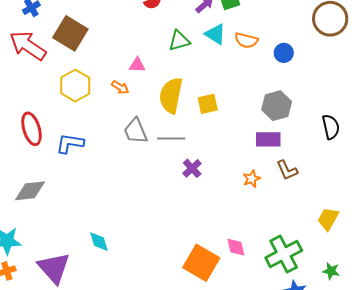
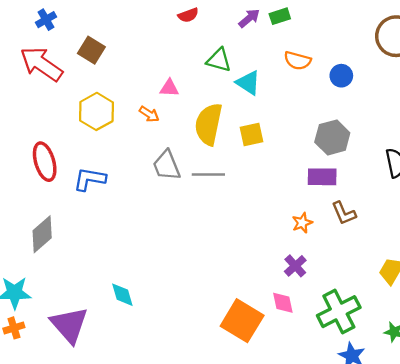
brown square: (70, 33) -> (91, 50), size x0.7
cyan triangle: (215, 34) -> (248, 83), moved
green triangle: (179, 41) -> (219, 60), turned 30
purple cross: (192, 168) -> (295, 266), moved
gray diamond: (30, 191) -> (42, 234), turned -36

